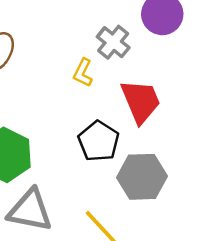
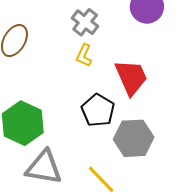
gray cross: (113, 42) -> (85, 22), moved

